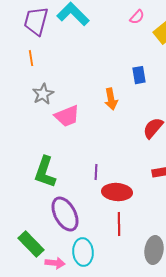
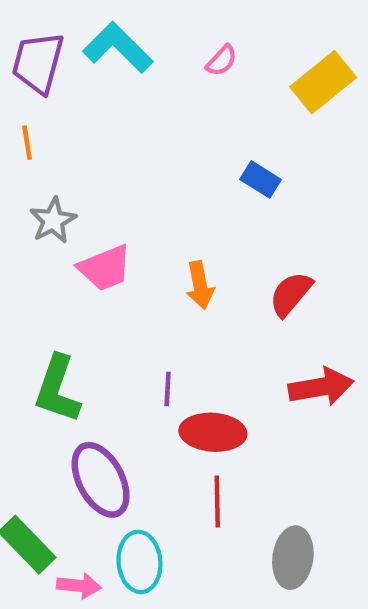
pink semicircle: (137, 17) -> (222, 61), moved
blue rectangle: (139, 75) -> (260, 179), turned -48
orange arrow: (111, 99) -> (200, 285), moved

